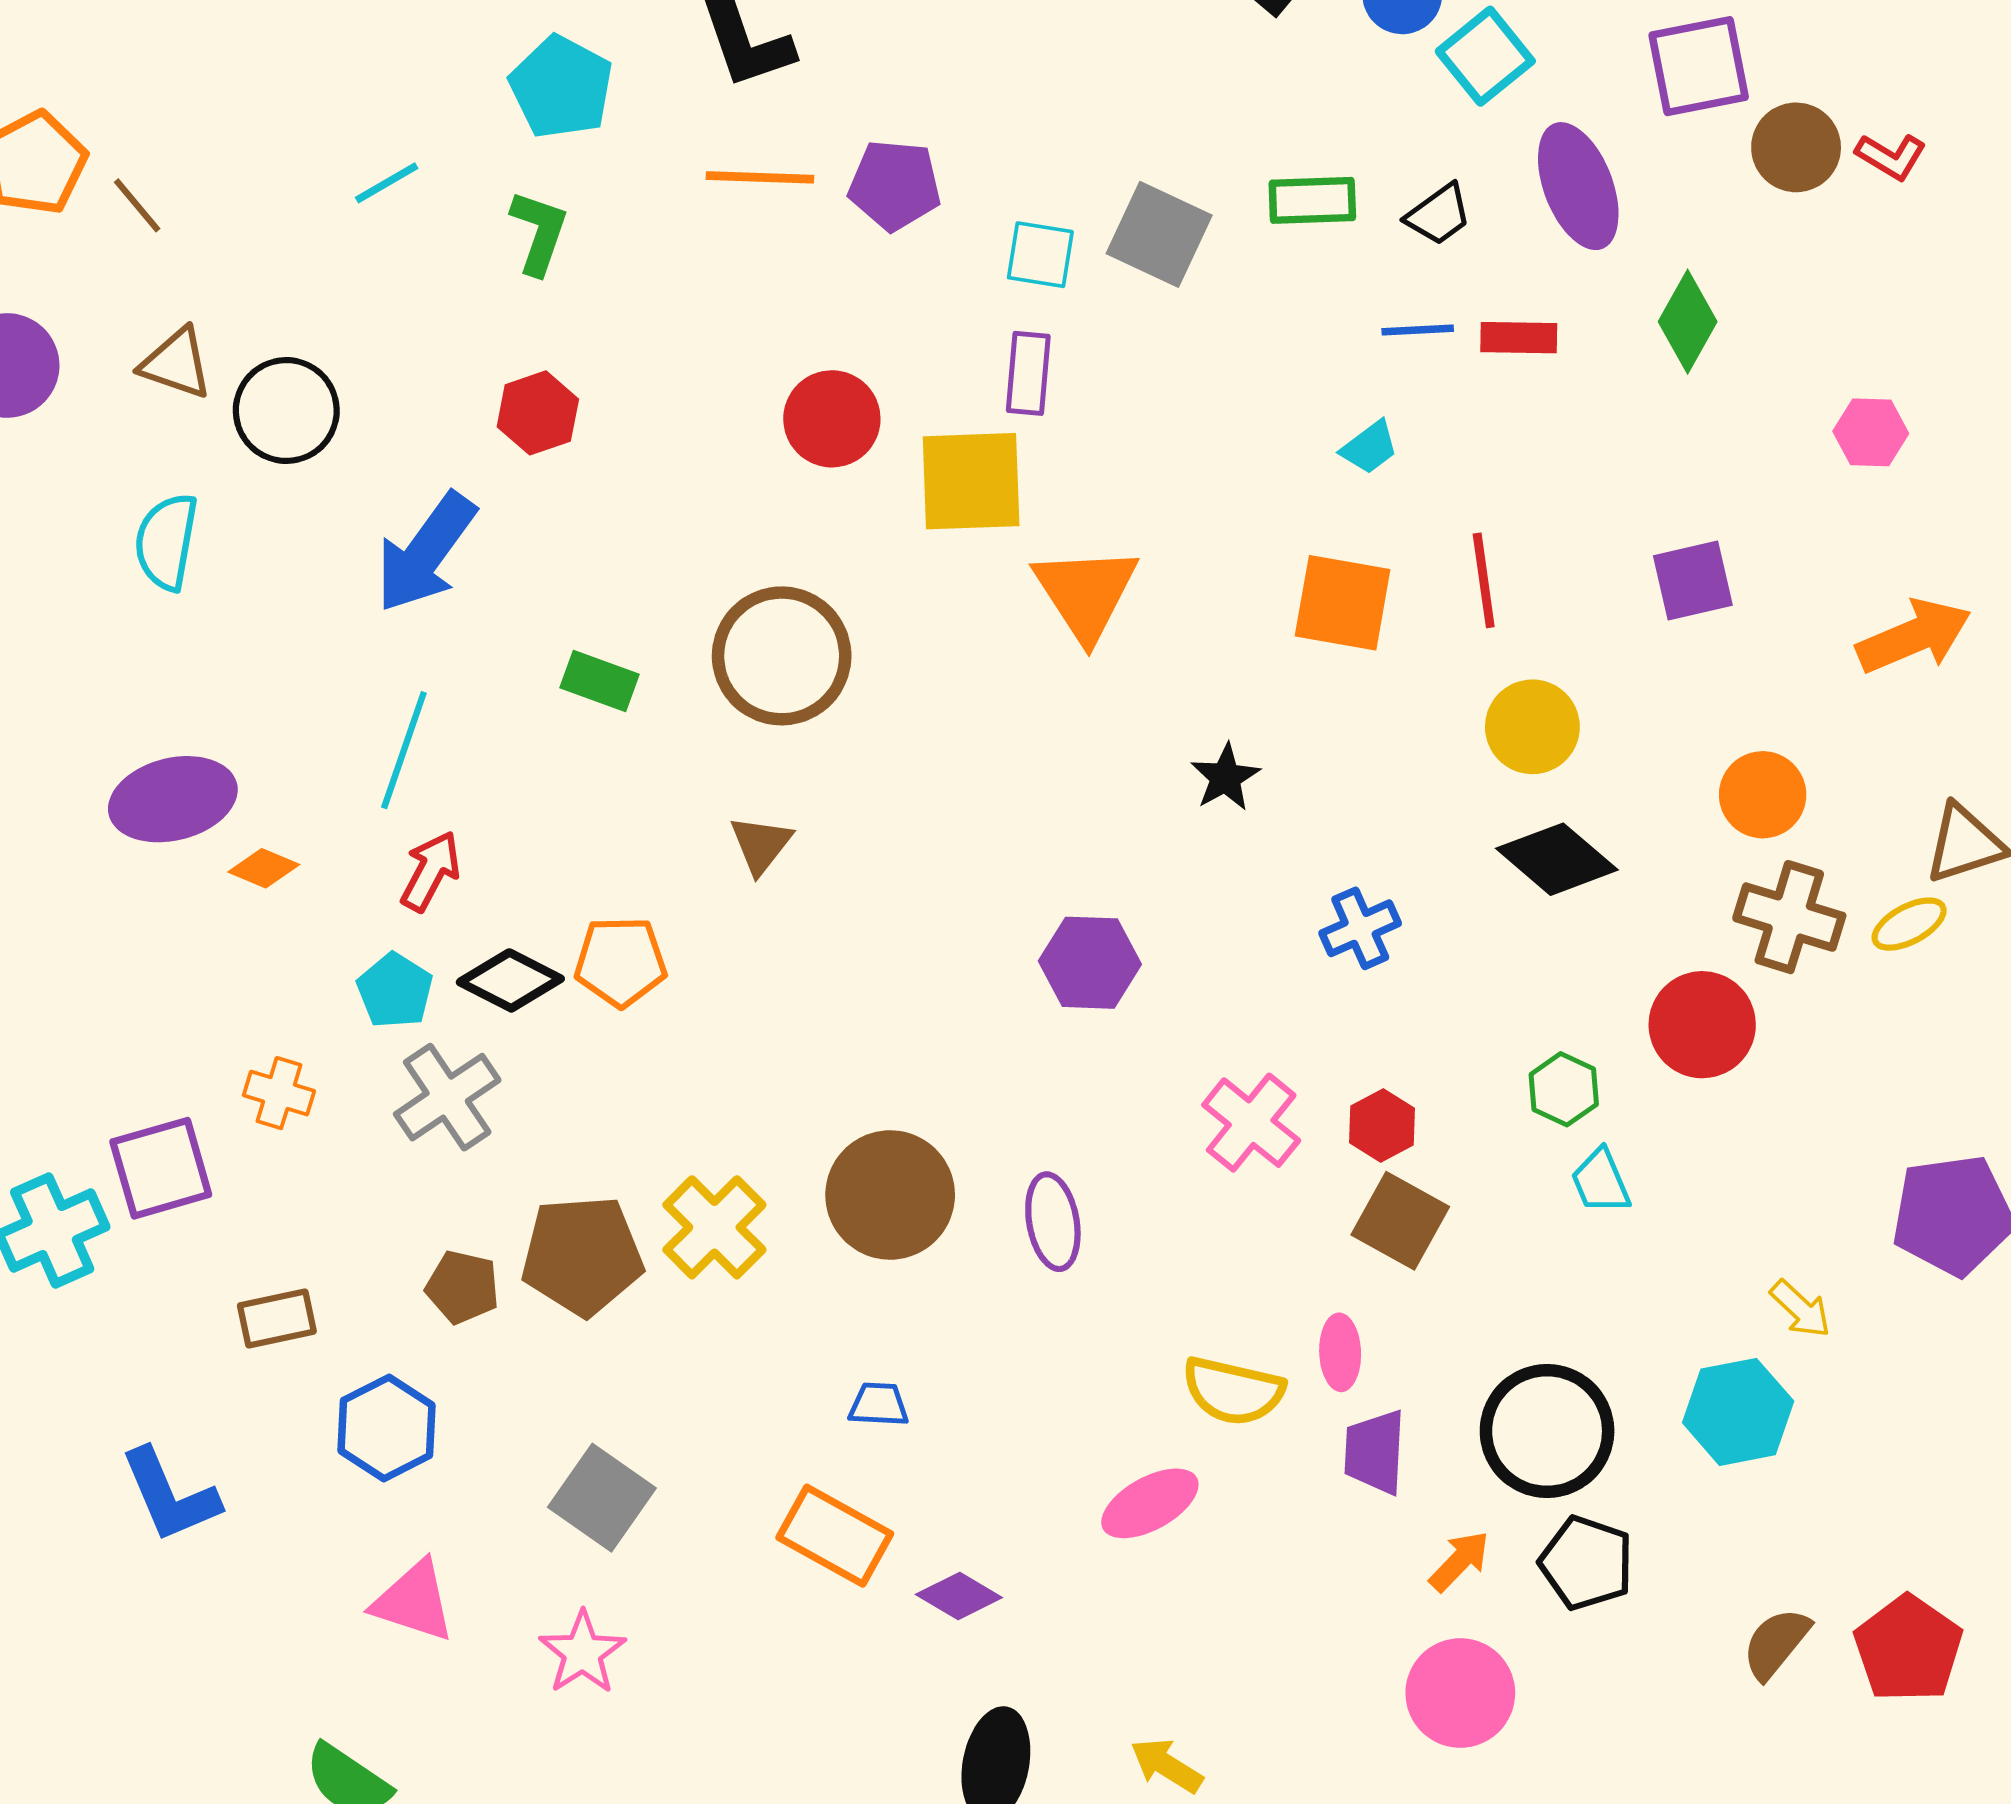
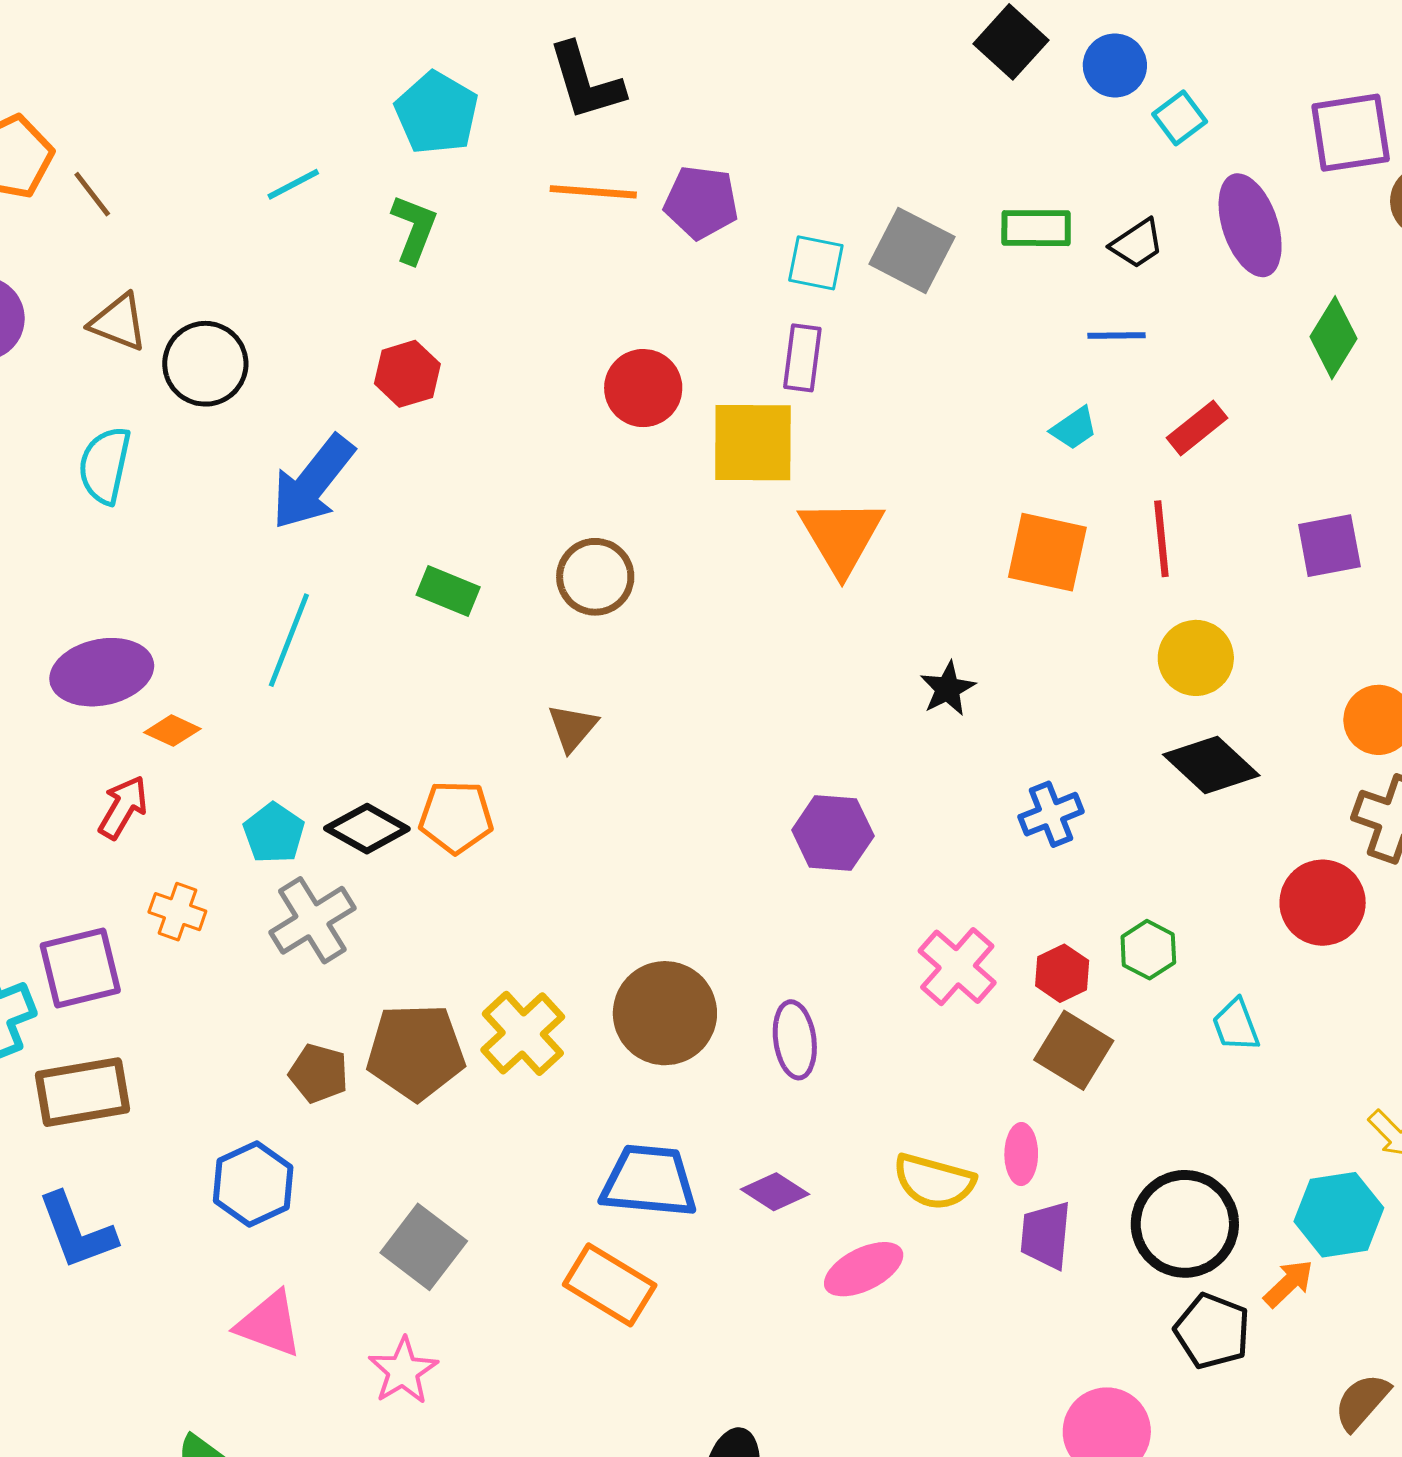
cyan square: (1485, 56) -> (1180, 118), size x0.7
red rectangle: (1519, 338) -> (1197, 428), moved, turned -42
brown circle: (782, 656) -> (595, 577), size x0.7
red arrow: (431, 871) -> (123, 807), moved
green hexagon: (1564, 1089) -> (1148, 950), moved
brown rectangle: (277, 1318) -> (83, 1092), moved, size x1.5
blue trapezoid: (879, 1405) -> (649, 1181), size x2.0
orange arrow: (1459, 1561) -> (1289, 1283), moved
purple diamond: (959, 1596) -> (775, 1192), moved

